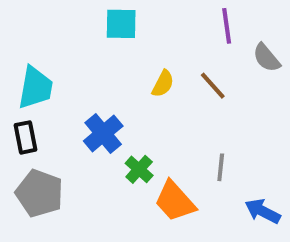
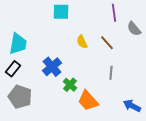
yellow semicircle: (163, 84) -> (82, 42), turned 128
black rectangle: (25, 137) -> (13, 69), turned 49
gray line: (221, 167) -> (111, 73), moved

